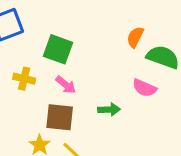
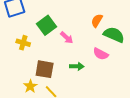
green square: (58, 49) -> (46, 25), turned 30
pink arrow: (66, 85) -> (67, 38), moved

